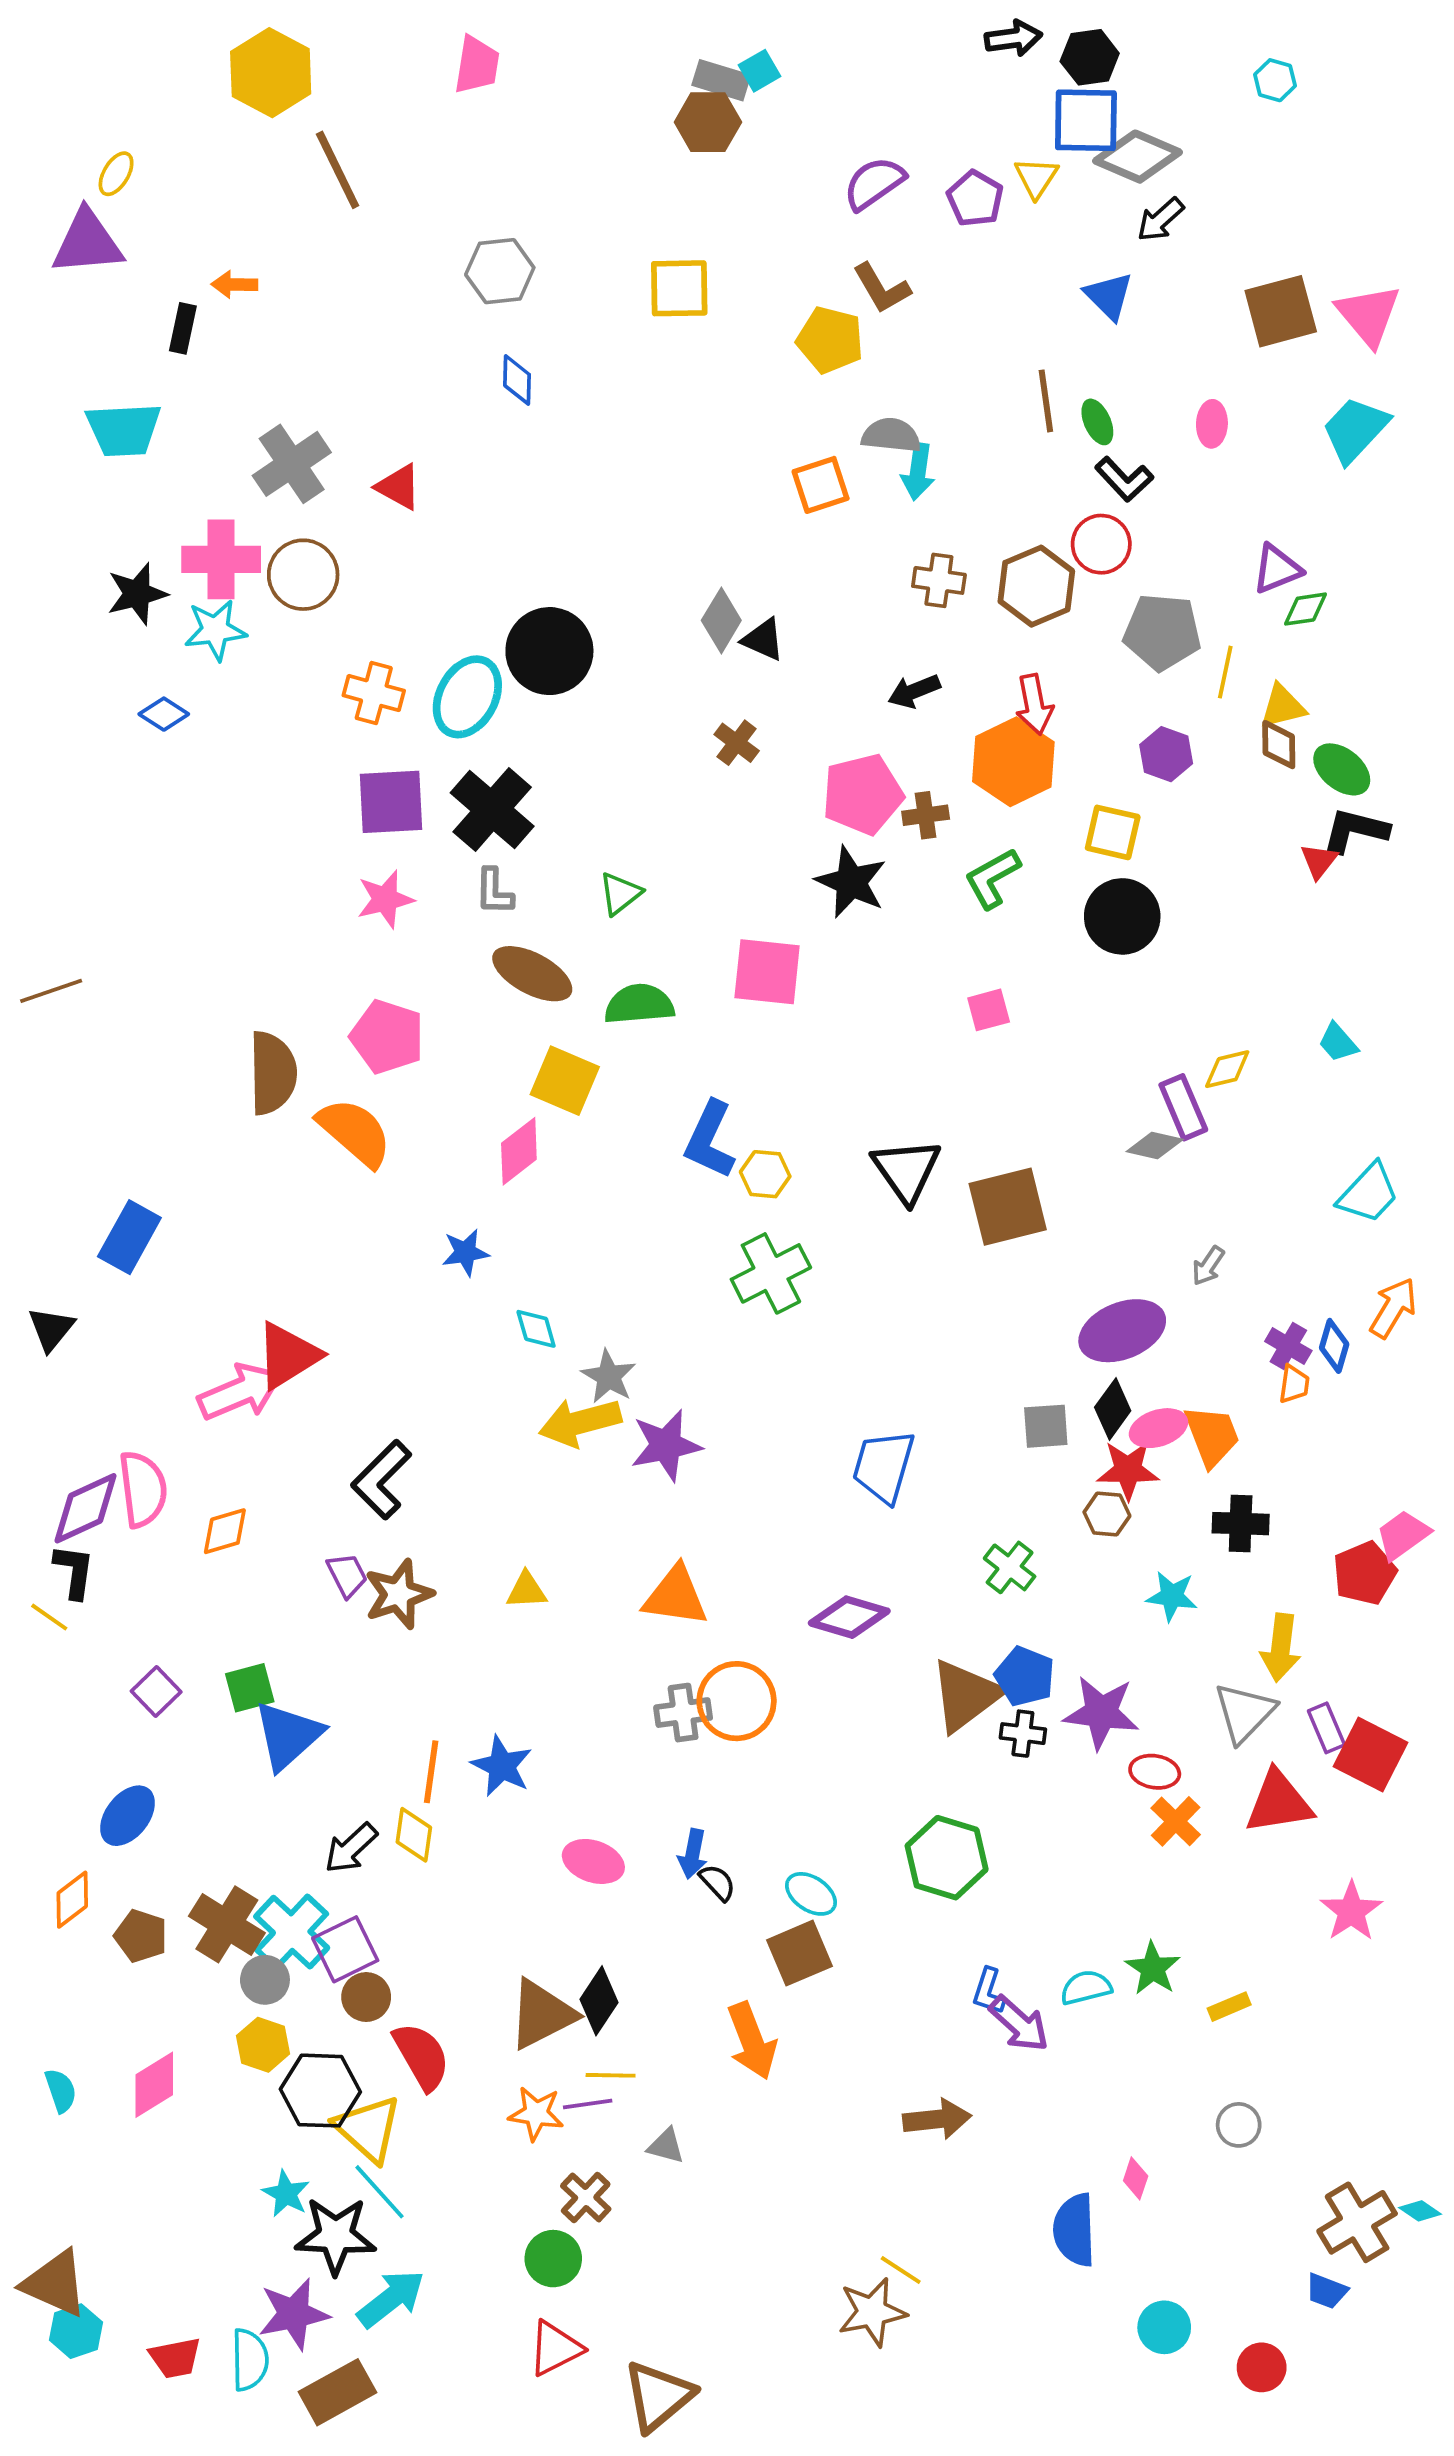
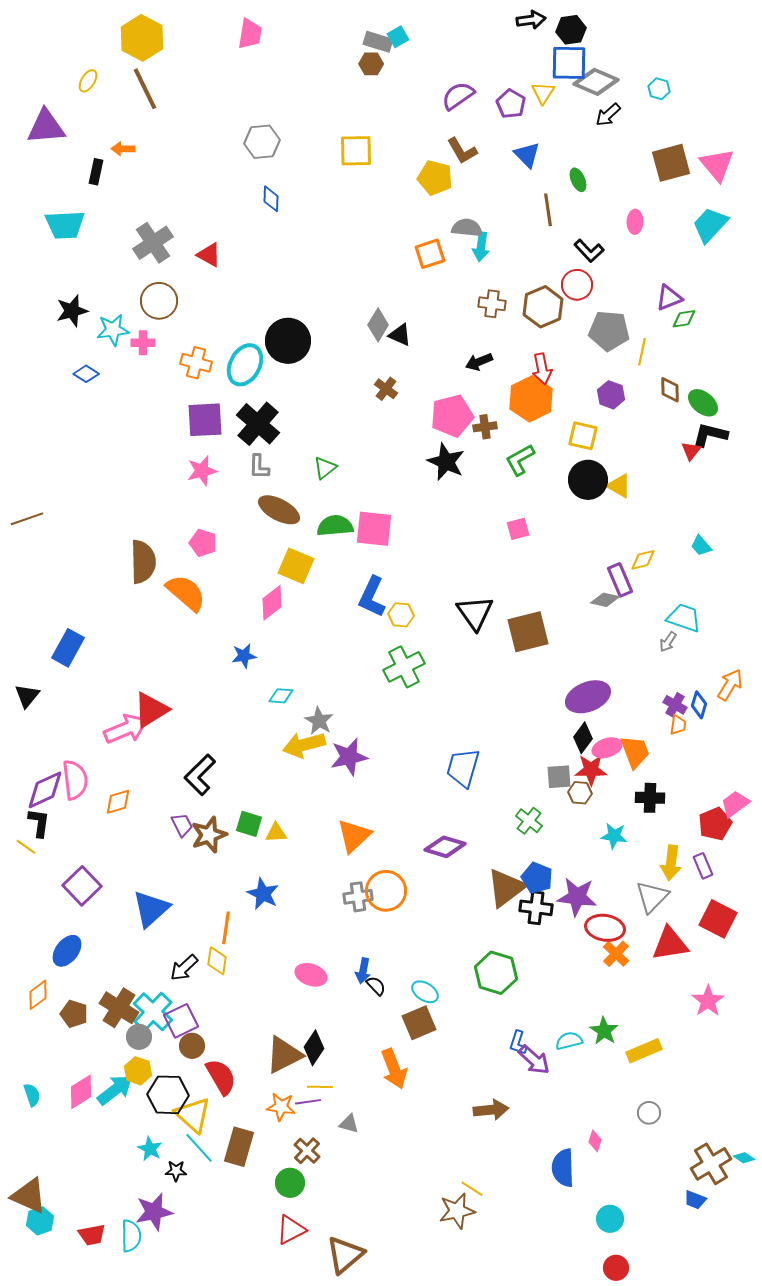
cyan hexagon: (1275, 80) -> (659, 89), moved
brown hexagon: (708, 122) -> (371, 64), size x0.7
brown line: (338, 170) -> (145, 89), moved
yellow ellipse: (116, 174) -> (88, 81), moved
blue triangle: (1109, 296) -> (527, 155), moved
green ellipse: (1097, 422) -> (578, 180), moved
pink cross: (221, 559) -> (143, 343), moved, size x0.6
yellow triangle: (1283, 706) -> (619, 486), moved, turned 44
pink square: (767, 972) -> (374, 529), moved
pink pentagon: (387, 1037) -> (203, 543), size x0.7
cyan trapezoid: (1368, 1193) -> (684, 618), moved, turned -114
gray arrow: (1208, 1266) -> (668, 642), moved
cyan diamond: (536, 1329) -> (281, 696), turned -70
gray square: (1046, 1426) -> (559, 777), moved
orange triangle: (675, 1596) -> (354, 836), turned -51
green square: (250, 1688) -> (249, 824), moved, turned 32
purple square: (156, 1692) -> (82, 886), size x1.5
purple rectangle: (1326, 1728) -> (703, 866), moved
black cross: (1023, 1734) -> (536, 908), size x1.4
blue star: (502, 1766) -> (263, 894), moved
red ellipse: (1155, 1772) -> (605, 928), size x1.5
yellow rectangle: (1229, 2007) -> (644, 1051), size x1.6
black star: (336, 2236) -> (176, 1171), size x0.5
cyan arrow: (391, 2299) -> (115, 1090), moved
red circle: (1262, 2367) -> (616, 1268), moved
brown rectangle: (338, 2392) -> (239, 1147), moved, turned -45

